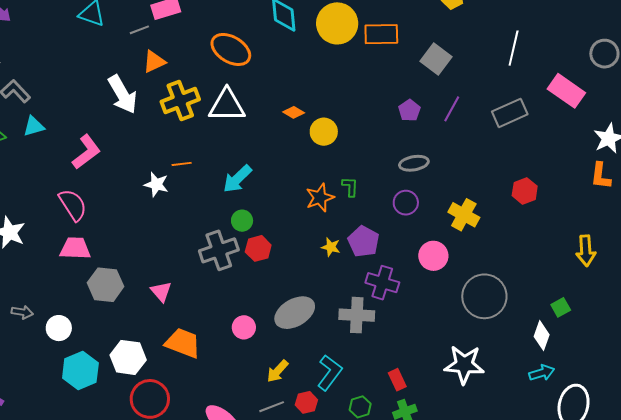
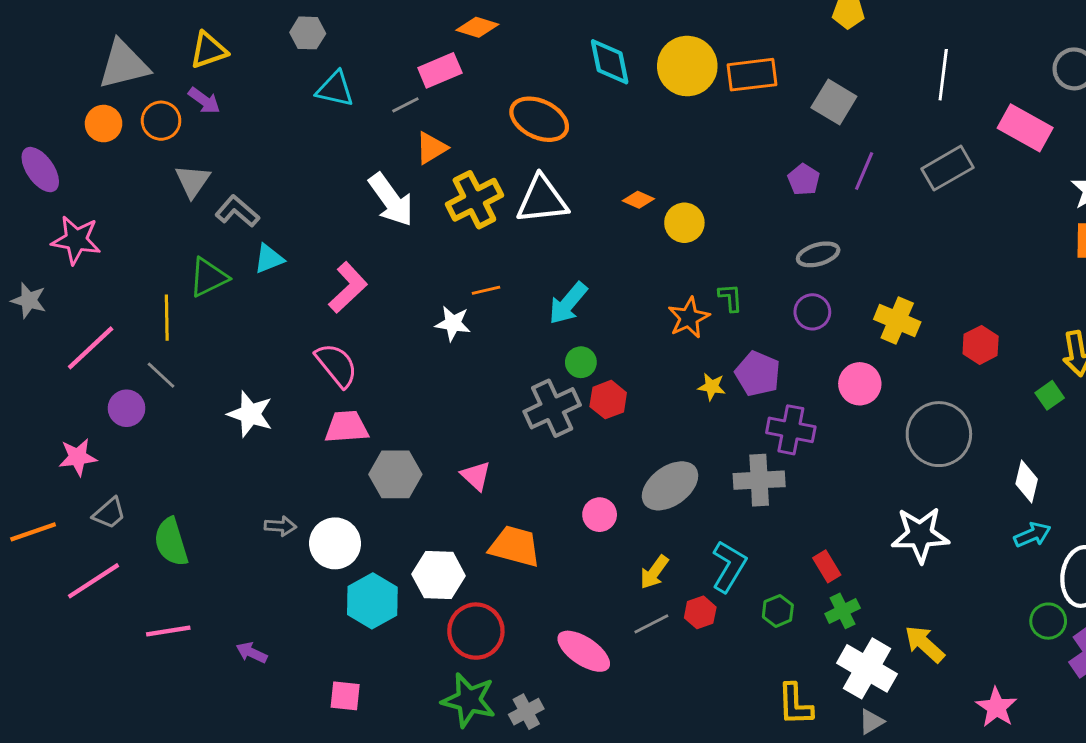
red hexagon: (525, 191) -> (981, 345), moved
green square: (561, 307) -> (1050, 395), moved
white circle: (59, 328) -> (335, 543), size x1.4

